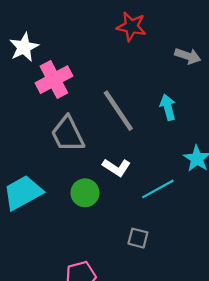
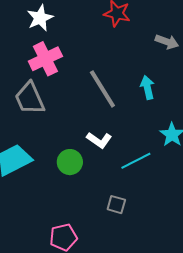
white star: (24, 47) -> (40, 18), moved
gray trapezoid: (68, 134) -> (30, 98), moved

